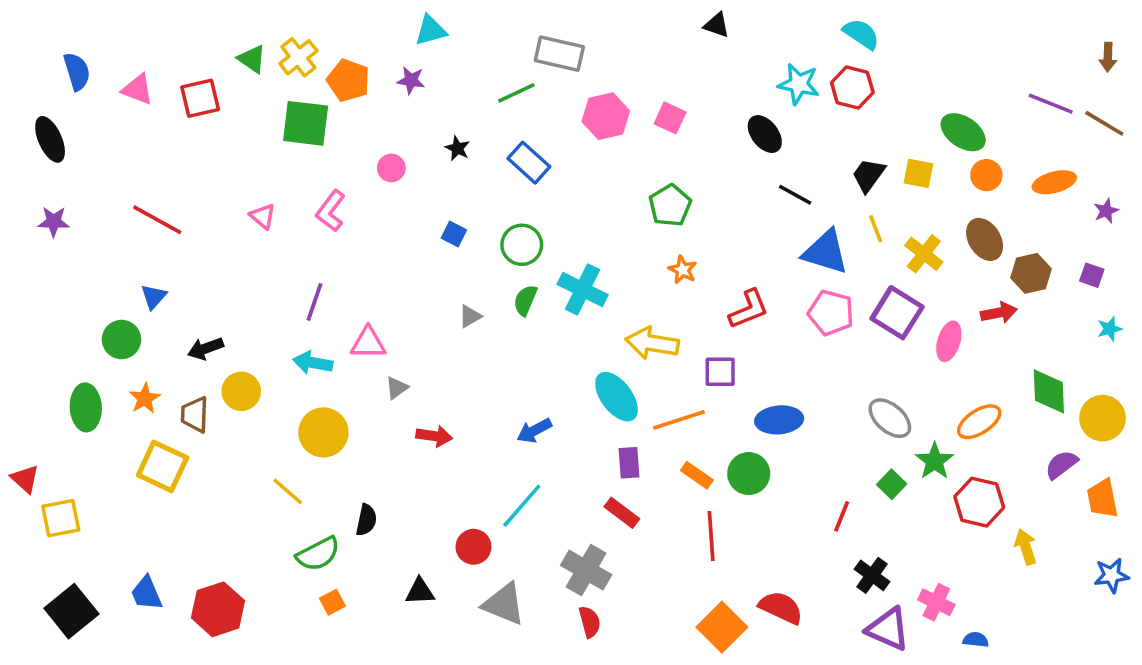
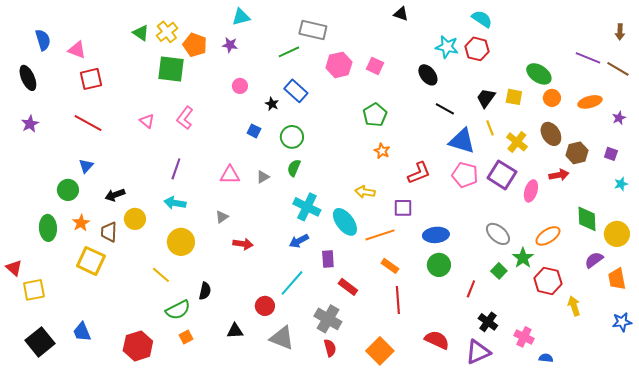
red square: (200, 98) -> (91, 79), moved
black star: (457, 148) -> (272, 104), moved
pink circle: (391, 168) -> (240, 86), moved
purple star: (54, 222) -> (30, 124), turned -30
cyan cross: (583, 289) -> (307, 207), moved
pink triangle: (368, 343) -> (230, 175), moved
yellow arrow: (652, 343) -> (365, 192), size x0.7
purple rectangle: (629, 463) -> (328, 259), moved
green circle: (749, 474) -> (439, 265), moved
red hexagon: (218, 609) -> (138, 346), moved
orange square: (722, 627) -> (380, 351), moved
purple triangle: (888, 629) -> (478, 352), moved, turned -48

